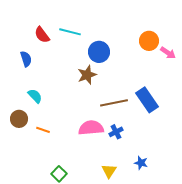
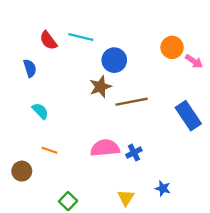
blue rectangle: (147, 100) -> (188, 116), moved
brown line: (114, 103) -> (132, 102), moved
brown circle: (19, 119) -> (22, 171), moved

